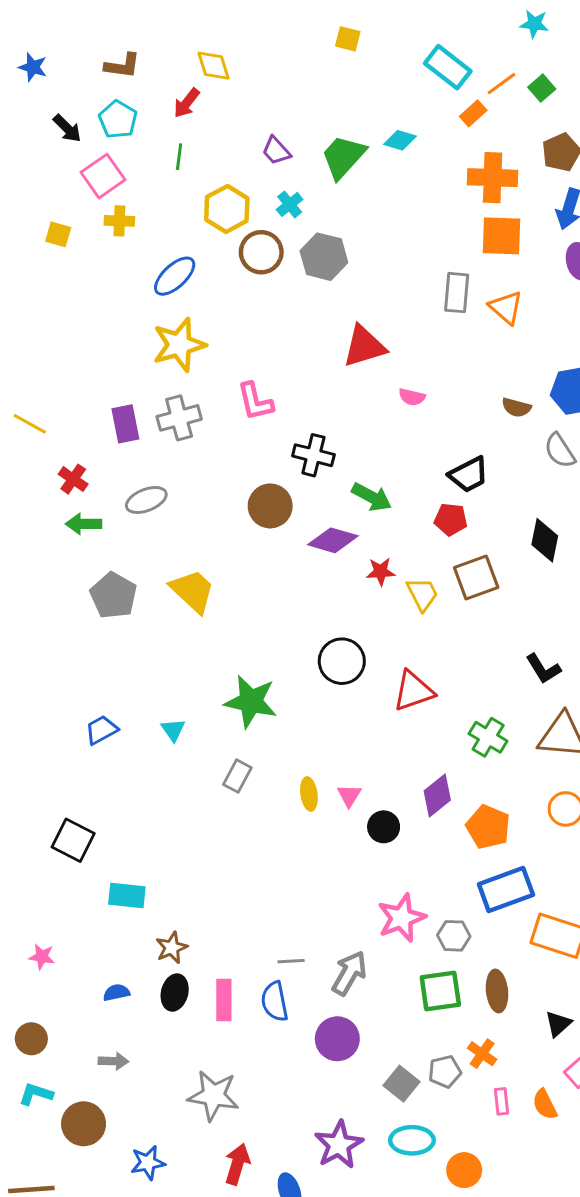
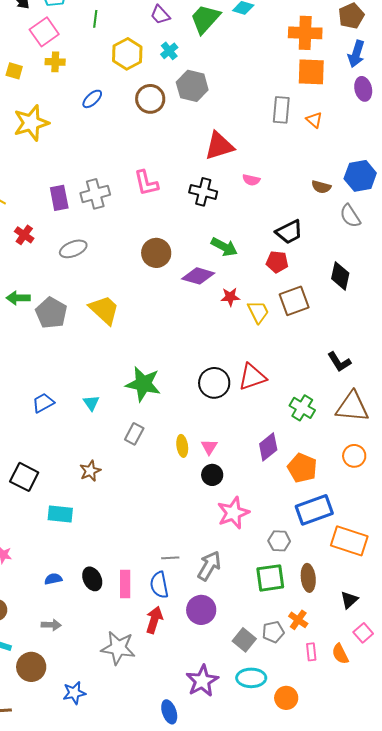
brown circle: (261, 252) -> (150, 99), moved
blue ellipse: (175, 276) -> (92, 99), size x0.7
orange triangle: (506, 307) -> (314, 120), size x0.7
yellow star: (179, 345) -> (31, 123), moved
black cross: (313, 455) -> (203, 192), moved
green arrow: (84, 524) -> (18, 298), moved
black circle: (342, 661) -> (214, 383), moved
black circle: (384, 827) -> (212, 475), moved
pink star: (401, 918) -> (233, 513), moved
brown star: (172, 948) -> (90, 471), moved
black ellipse: (175, 993) -> (92, 579), turned -40
red arrow: (237, 1164) -> (154, 620), moved

